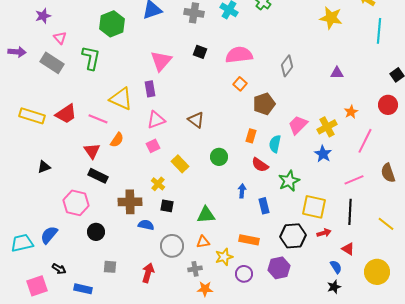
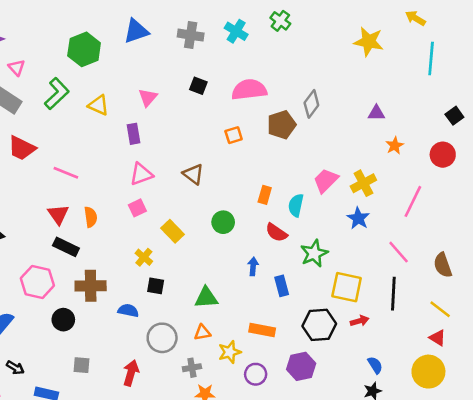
green L-shape: (91, 58) -> (57, 94), turned 35
pink triangle: (161, 61) -> (148, 97), size x0.7
orange square: (240, 84) -> (234, 135), moved, turned 32
yellow triangle: (121, 99) -> (98, 105), moved, size x0.7
brown pentagon: (264, 104) -> (282, 125), moved
orange star: (351, 112) -> (395, 146), moved
red trapezoid: (66, 114) -> (22, 148), moved, turned 60
orange semicircle: (117, 140) -> (91, 217), moved, turned -42
brown semicircle: (388, 173) -> (443, 265), moved
pink line: (354, 180) -> (399, 252), turned 72
brown cross: (130, 202) -> (91, 286), moved
red triangle: (348, 249) -> (438, 338), moved

